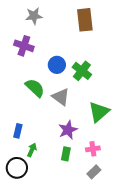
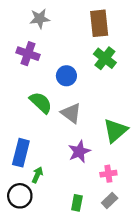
green cross: (82, 71) -> (105, 58), moved
blue rectangle: (18, 131) -> (21, 153), size x1.6
green rectangle: (66, 154) -> (77, 203), moved

